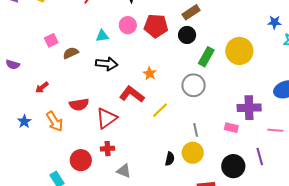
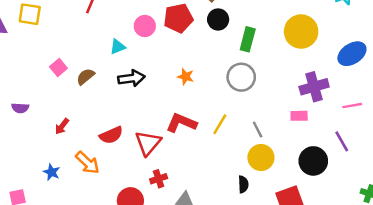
yellow circle: (239, 51) -> (301, 32), moved
red L-shape: (132, 94) -> (181, 123), moved
yellow line: (160, 110) -> (220, 124), moved
black semicircle: (170, 159) -> (243, 184), moved

